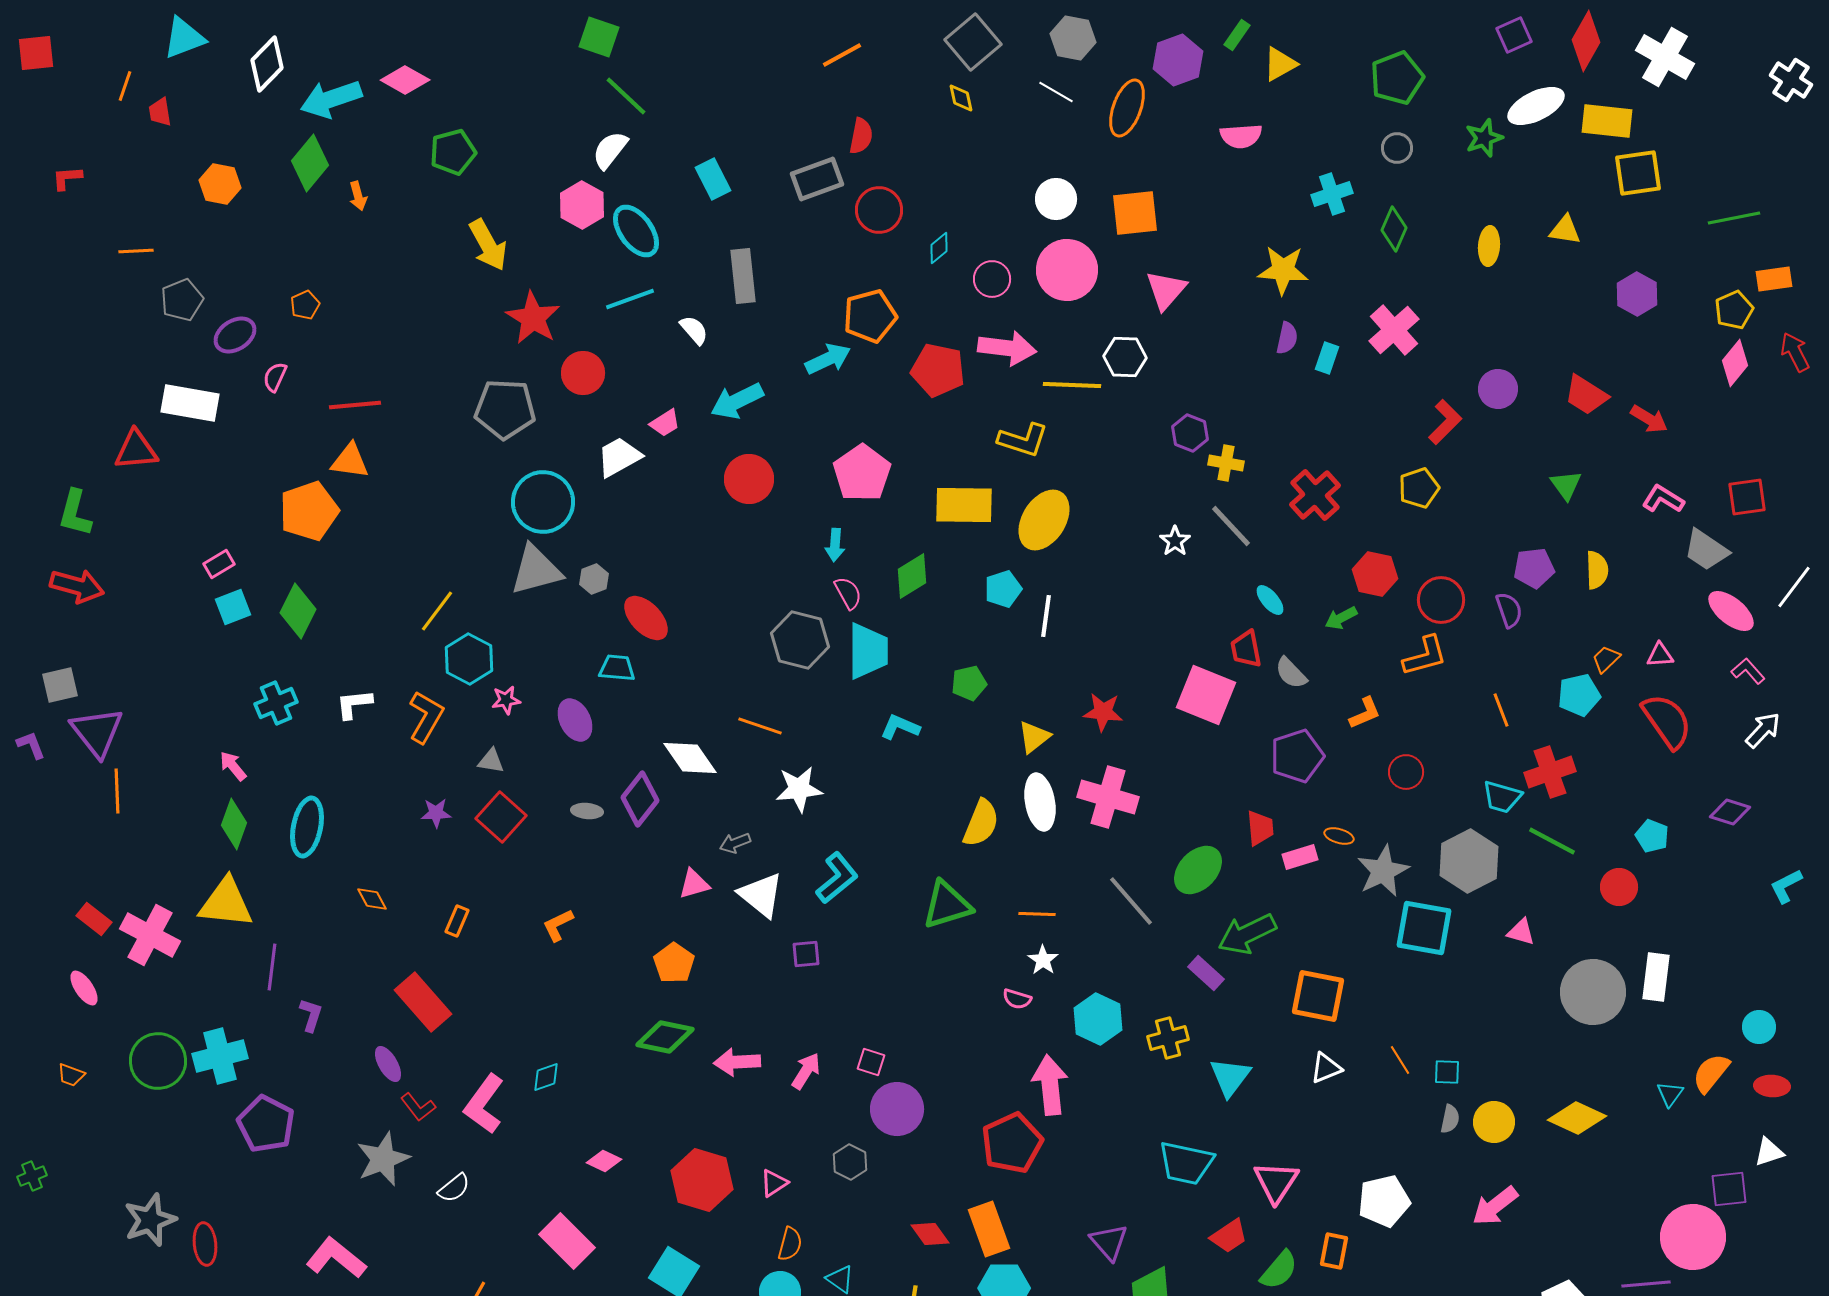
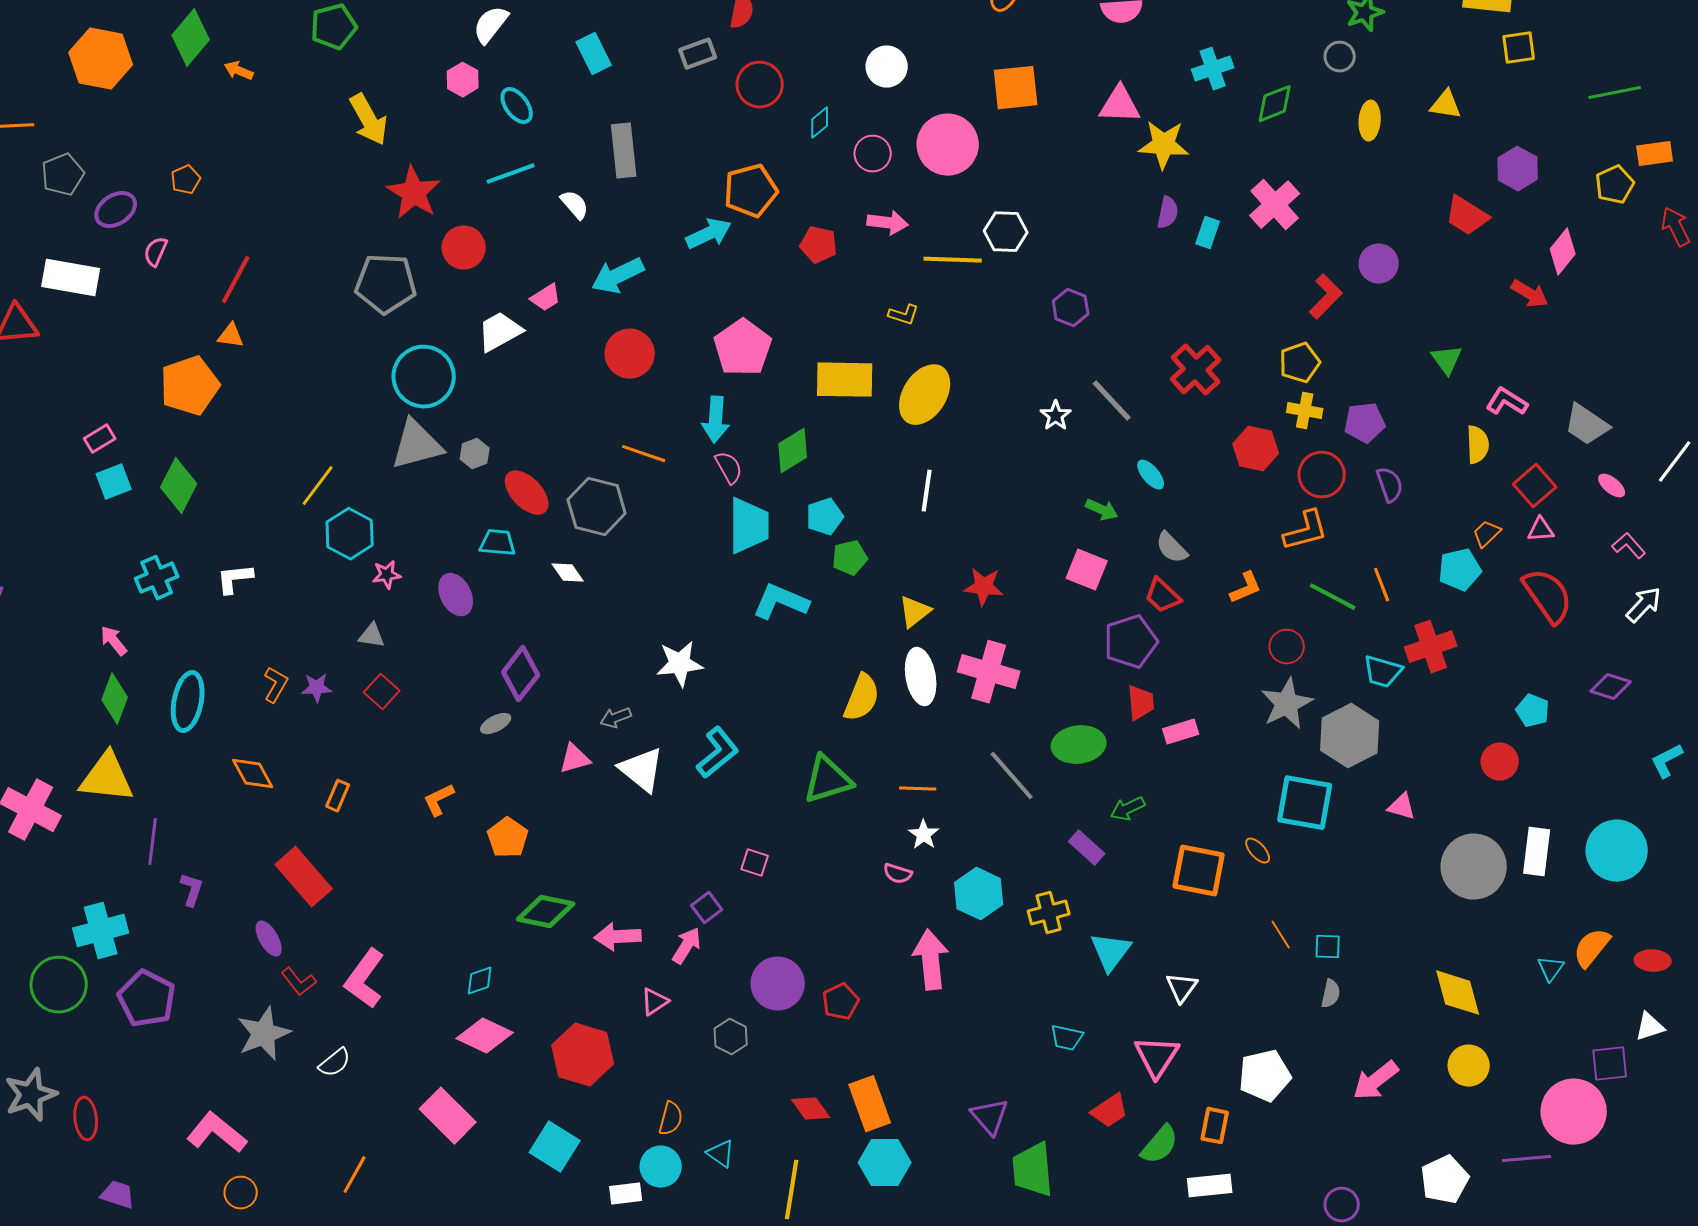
gray circle: (1397, 148) -> (1340, 57), moved
yellow square: (1638, 173) -> (1519, 48), size x0.7
gray rectangle: (817, 179) -> (698, 54), size x0.7
orange hexagon: (220, 184) -> (101, 59), size x1.5
orange arrow: (358, 196) -> (239, 71), turned 128
white circle: (1056, 199) -> (887, 67), moved
pink hexagon: (582, 205) -> (463, 80), size x0.7
green diamond: (1394, 229) -> (1275, 104), turned 45
cyan ellipse: (636, 231) -> (517, 106), size x0.7
pink triangle: (1166, 290) -> (1120, 105), moved, turned 51
pink arrow: (1007, 348) -> (888, 223), size x0.7
pink diamond: (1735, 363) -> (1563, 252), moved
red pentagon: (938, 370) -> (819, 245), size x0.7
red trapezoid: (1586, 395) -> (1467, 216), moved
red line: (355, 405) -> (236, 280), turned -57
yellow L-shape: (1023, 440) -> (904, 315), size x0.6
orange triangle: (350, 461) -> (231, 336), size x0.7
yellow cross: (1226, 463) -> (1305, 411), moved
red square: (1747, 497) -> (1535, 486), moved, turned -33
pink L-shape: (1663, 499) -> (1507, 402), moved
cyan arrow: (835, 545) -> (716, 420), size x1.4
purple pentagon: (1534, 568) -> (1365, 423), moved
cyan pentagon: (1003, 589) -> (825, 517), moved
pink ellipse: (1731, 611) -> (1612, 486), size x0.6
green arrow: (1341, 618) -> (1102, 510), moved, turned -128
gray hexagon: (800, 640) -> (597, 507), moved
red trapezoid: (1246, 649) -> (1163, 596), moved, turned -36
pink square: (1206, 695) -> (1087, 570), size x0.7
orange L-shape: (426, 717) -> (276, 685), moved, size x0.7
orange line: (760, 726) -> (644, 454), moved
cyan L-shape: (900, 727) -> (781, 602), size x1.4
purple pentagon: (1297, 756) -> (1131, 642), moved
white diamond: (690, 758) -> (568, 573), moved, size x0.6
gray ellipse: (587, 811) -> (496, 724), moved, turned -32
red square: (501, 817) -> (382, 692), size x0.7
orange ellipse: (1339, 836) -> (1258, 851), moved, turned 32
green line: (1552, 841) -> (1333, 597), moved
green ellipse: (1198, 870) -> (1079, 745), turned 39
gray star: (1383, 871) -> (1287, 704), moved
orange diamond: (372, 899) -> (253, 774), size x1.4
green arrow: (1247, 934) -> (1128, 809), size x0.6
purple square: (806, 954) -> (707, 908), moved, turned -32
orange pentagon: (674, 963) -> (508, 838), moved
cyan circle: (1759, 1027) -> (1617, 851), moved, size x1.8
green circle: (158, 1061) -> (59, 985), moved
pink square: (871, 1062) -> (755, 863), moved
white triangle: (1326, 1068) -> (1182, 988), moved, turned -32
cyan diamond: (546, 1077) -> (480, 981), moved
yellow diamond: (1577, 1118) -> (1458, 993), turned 50
yellow circle: (1494, 1122) -> (1469, 1066), moved
red pentagon: (1012, 1143) -> (841, 1002), moved, size x0.6
pink diamond: (604, 1161) -> (485, 1036), size x1.6
cyan trapezoid: (1186, 1163) -> (1067, 1038), size x0.6
pink triangle: (774, 1183) -> (655, 1002), moved

